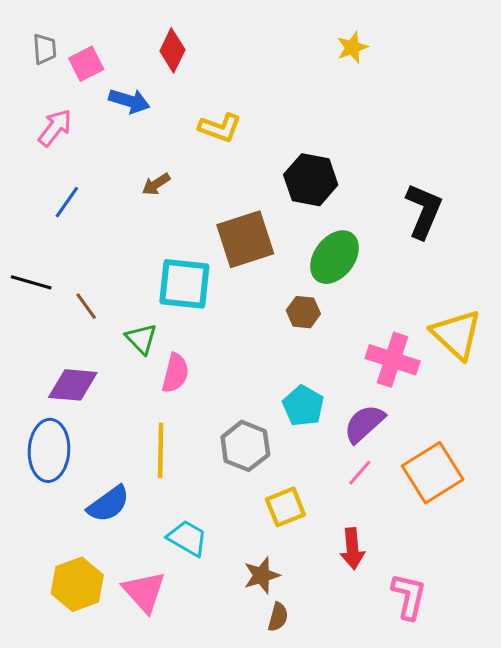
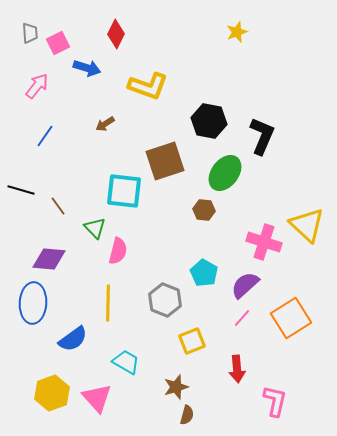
yellow L-shape: (220, 128) -> (148, 86), size x1.4
black L-shape: (424, 211) -> (262, 136), moved

